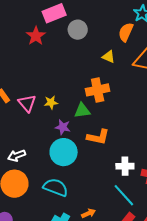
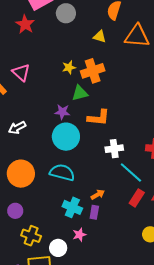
yellow star: (51, 102) -> (69, 67), moved
pink triangle: (27, 103) -> (21, 72), moved
white arrow: (17, 156) -> (17, 128), moved
white cross: (125, 166) -> (114, 149), moved

